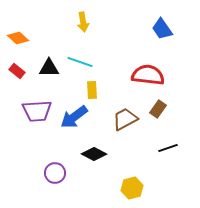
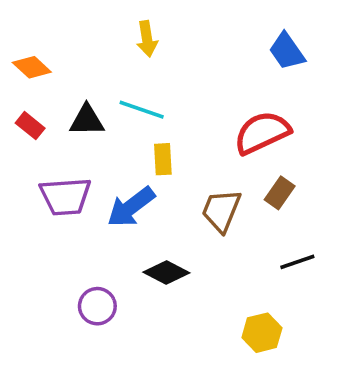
red semicircle: (148, 75) -> (262, 133), turned -32
brown trapezoid: (125, 119) -> (221, 211), turned -40
yellow hexagon: (132, 188) -> (262, 333), moved

